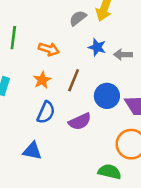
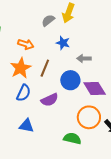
gray arrow: (123, 55) -> (84, 58), moved
orange star: (42, 80) -> (21, 68), size x1.5
blue triangle: (32, 151) -> (26, 126), moved

